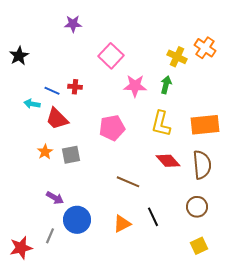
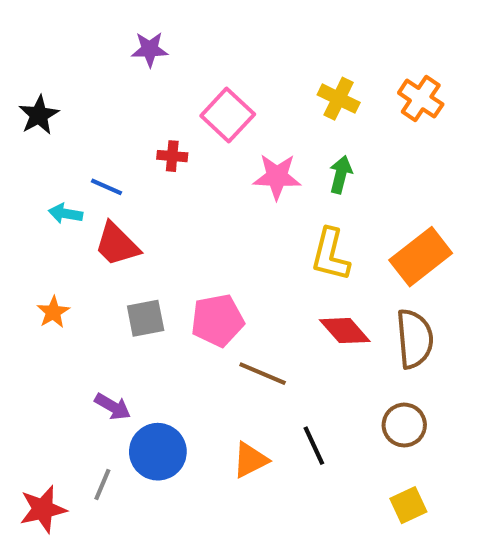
yellow cross: (177, 57) -> (339, 99), moved
red cross: (75, 87) -> (172, 156), moved
orange rectangle: (205, 125) -> (421, 257), turned -32
pink pentagon: (112, 128) -> (217, 320), moved
orange star: (45, 152) -> (53, 312), moved

